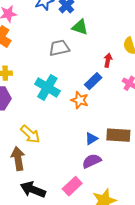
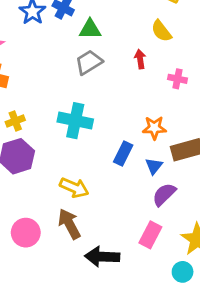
gray trapezoid: (59, 48) -> (89, 62), moved
blue rectangle: (93, 81) -> (123, 153), moved
orange star: (80, 100) -> (154, 128), moved

